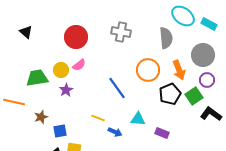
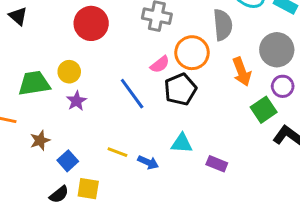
pink semicircle: (79, 65) -> (160, 64), moved
orange circle: (148, 70) -> (192, 53), moved
blue line: (117, 88) -> (132, 94), moved
black pentagon: (170, 94) -> (180, 89), moved
yellow line: (98, 118) -> (117, 152), moved
blue square: (60, 131) -> (68, 161), turned -32

